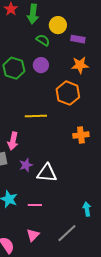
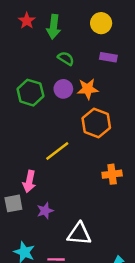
yellow circle: (58, 25) -> (101, 23), moved
orange star: (80, 65) -> (88, 89), moved
yellow line: (36, 116) -> (57, 151), turned -35
white triangle: (47, 173) -> (79, 234), moved

